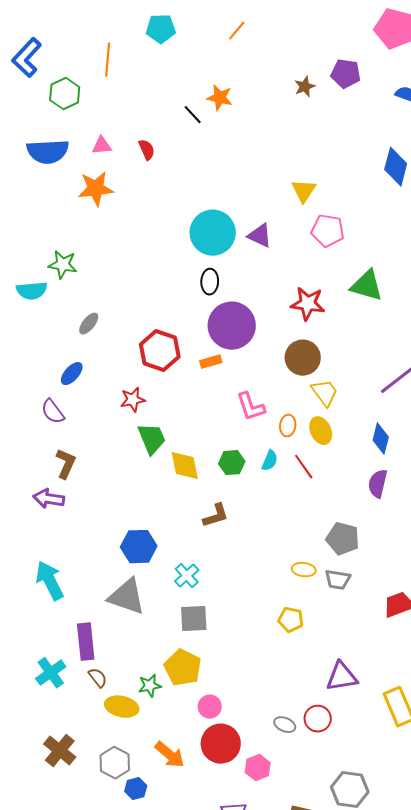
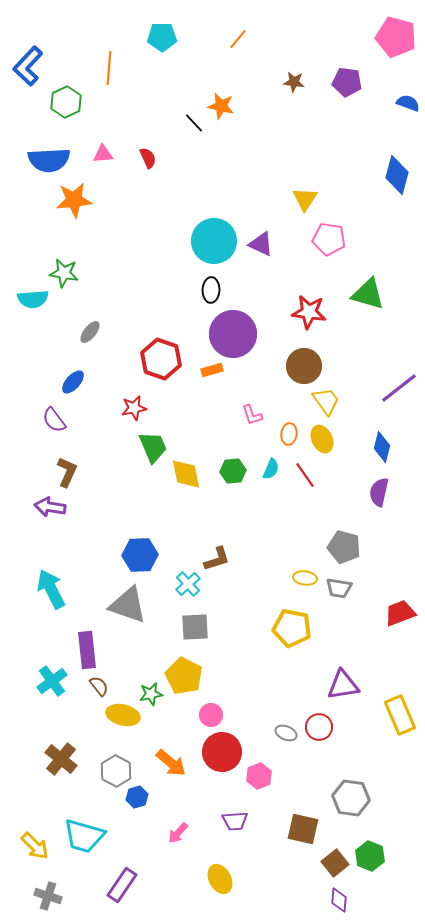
brown star: (305, 87) -> (294, 82), moved, turned 30
orange star: (96, 189) -> (74, 200), moved
pink L-shape: (251, 407) -> (252, 415), size x0.7
brown L-shape: (216, 516) -> (217, 559), moved
yellow pentagon: (291, 620) -> (292, 628), size x1.5

